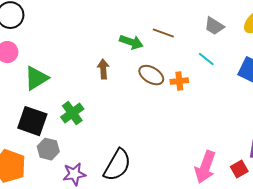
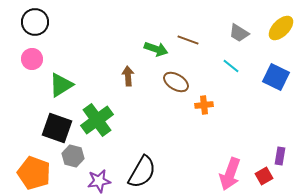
orange cross: (179, 81) -> (204, 105), moved
green cross: (72, 113) -> (97, 120), size x1.4

